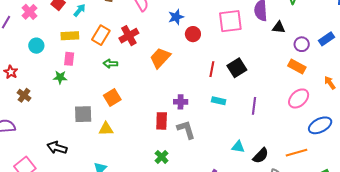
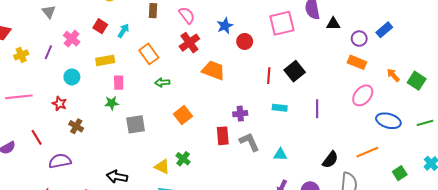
orange rectangle: (101, 35) -> (149, 54), turned -60
yellow rectangle: (70, 36) -> (105, 60), moved
red cross: (129, 36) -> (189, 43), moved
cyan circle: (36, 46) -> (72, 77), moved
orange trapezoid: (160, 58) -> (213, 70), turned 75
orange square: (112, 98) -> (183, 115), moved
gray square: (83, 114) -> (136, 124), moved
blue ellipse: (320, 125) -> (388, 121), turned 50
yellow triangle: (106, 129) -> (162, 167), moved, turned 35
cyan triangle: (238, 147) -> (280, 155), moved
green cross: (162, 157) -> (183, 159), moved

